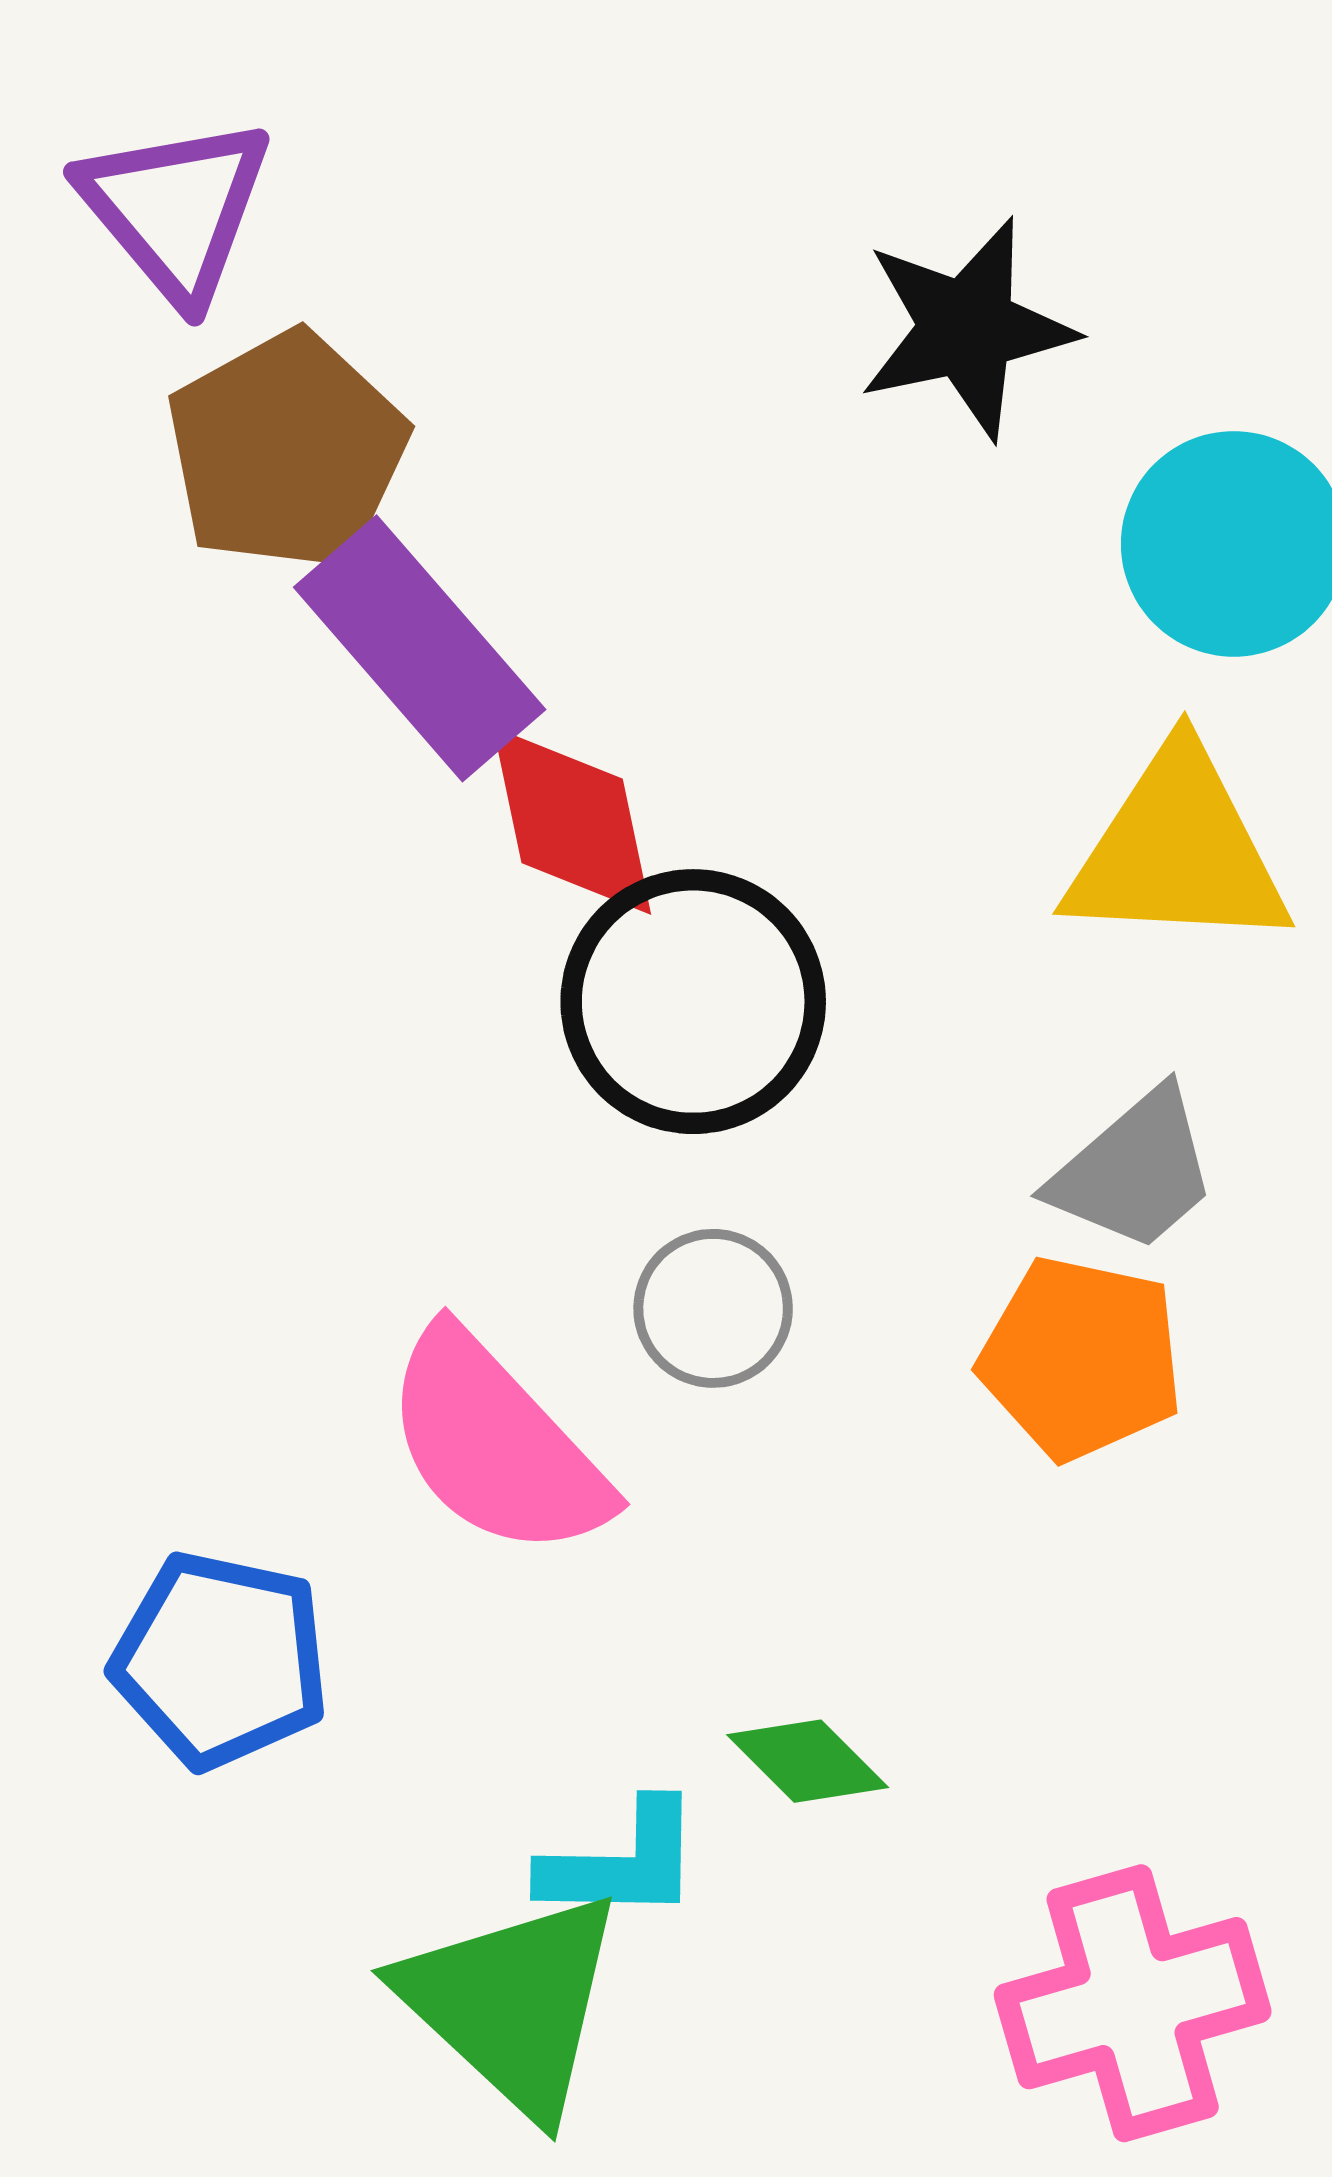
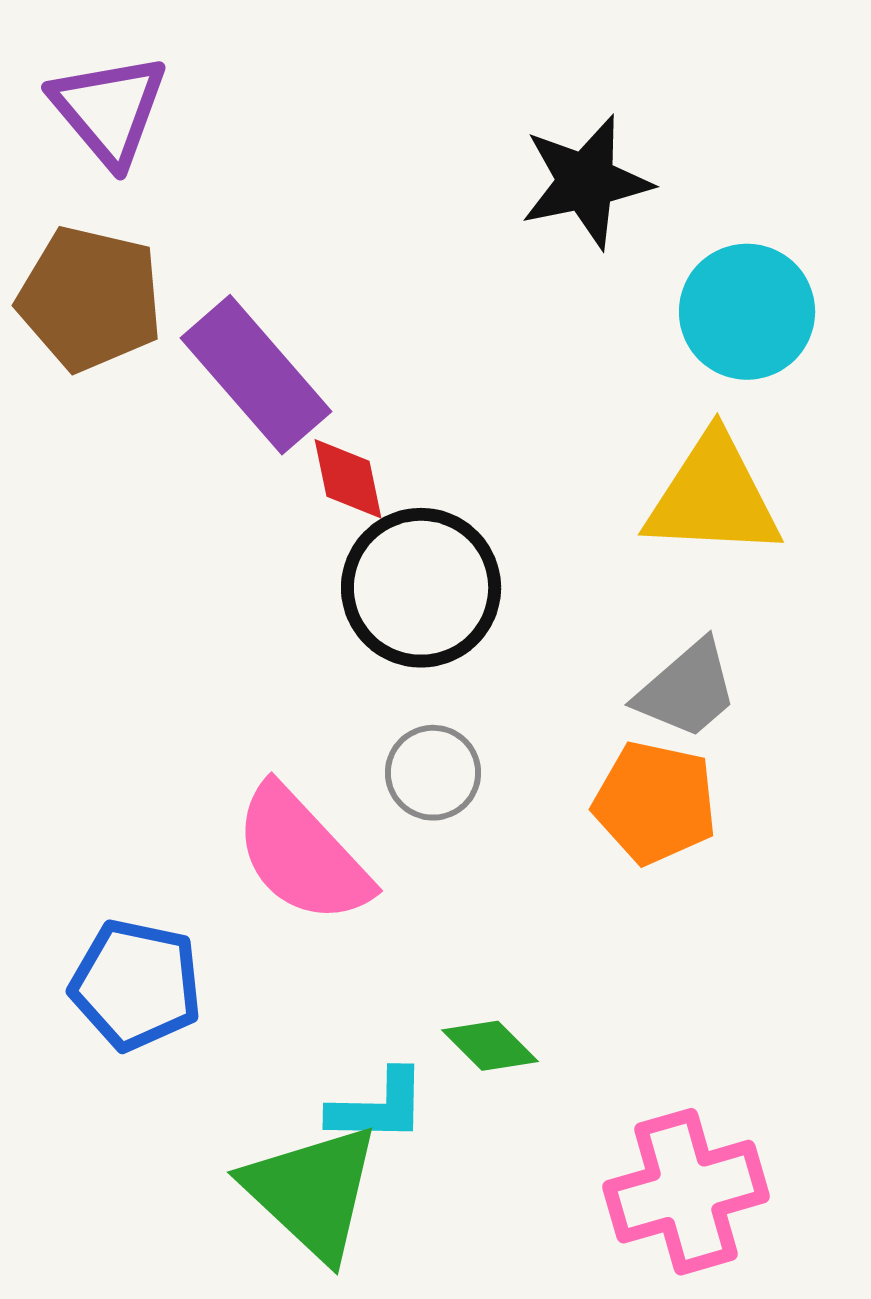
brown pentagon: (287, 451) -> (90, 299), moved, turned -30
red diamond: (572, 821) -> (348, 479), size x0.7

